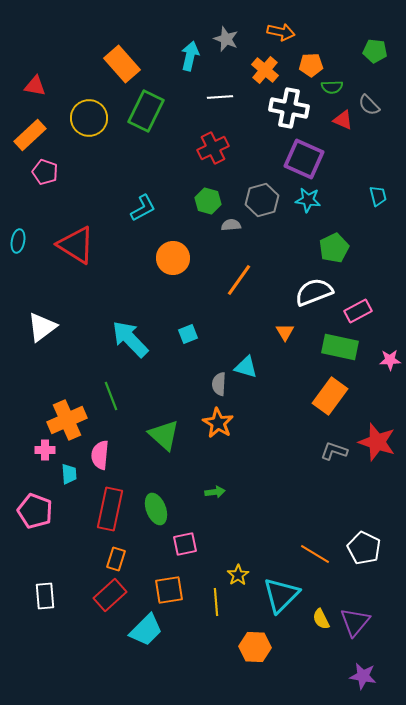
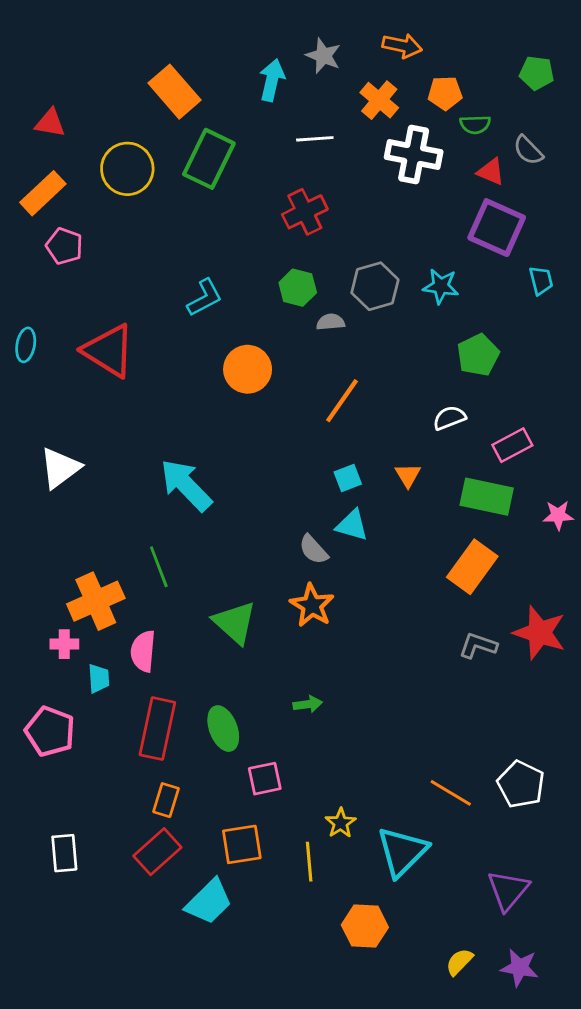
purple square: (304, 159) -> (497, 228), moved
white semicircle: (314, 292) -> (449, 418), size x0.6
cyan square: (188, 334) -> (348, 478), moved
gray semicircle: (219, 384) -> (313, 550), turned -45
yellow semicircle: (321, 619) -> (459, 962), moved, turned 70

